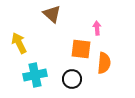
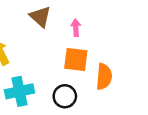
pink arrow: (97, 28) -> (76, 28), moved

